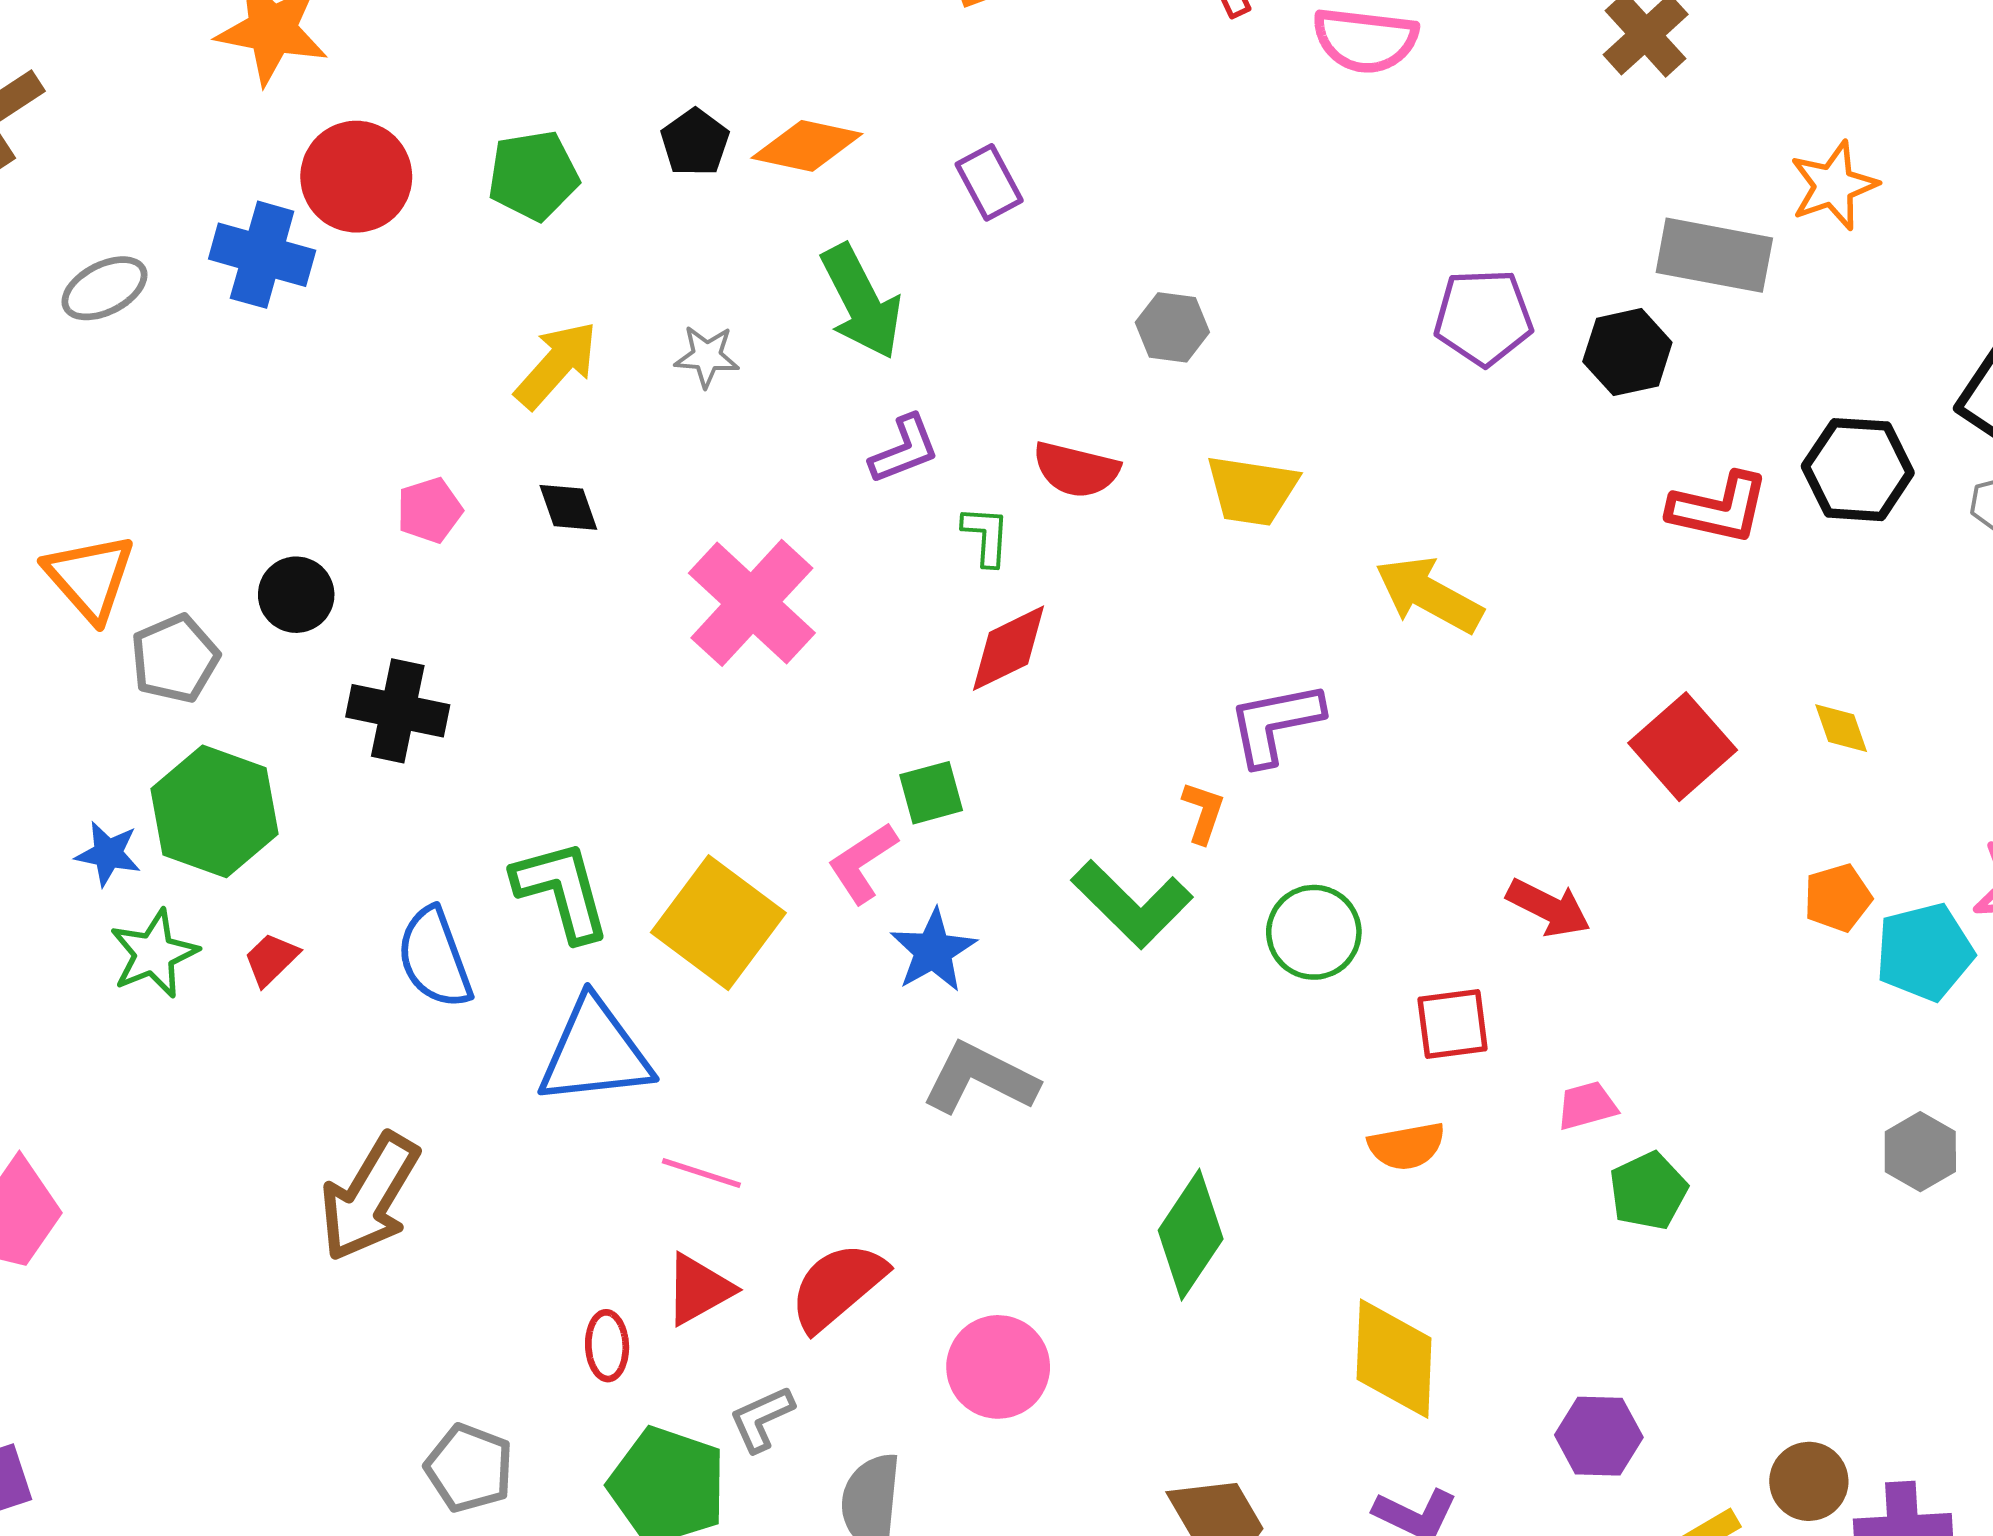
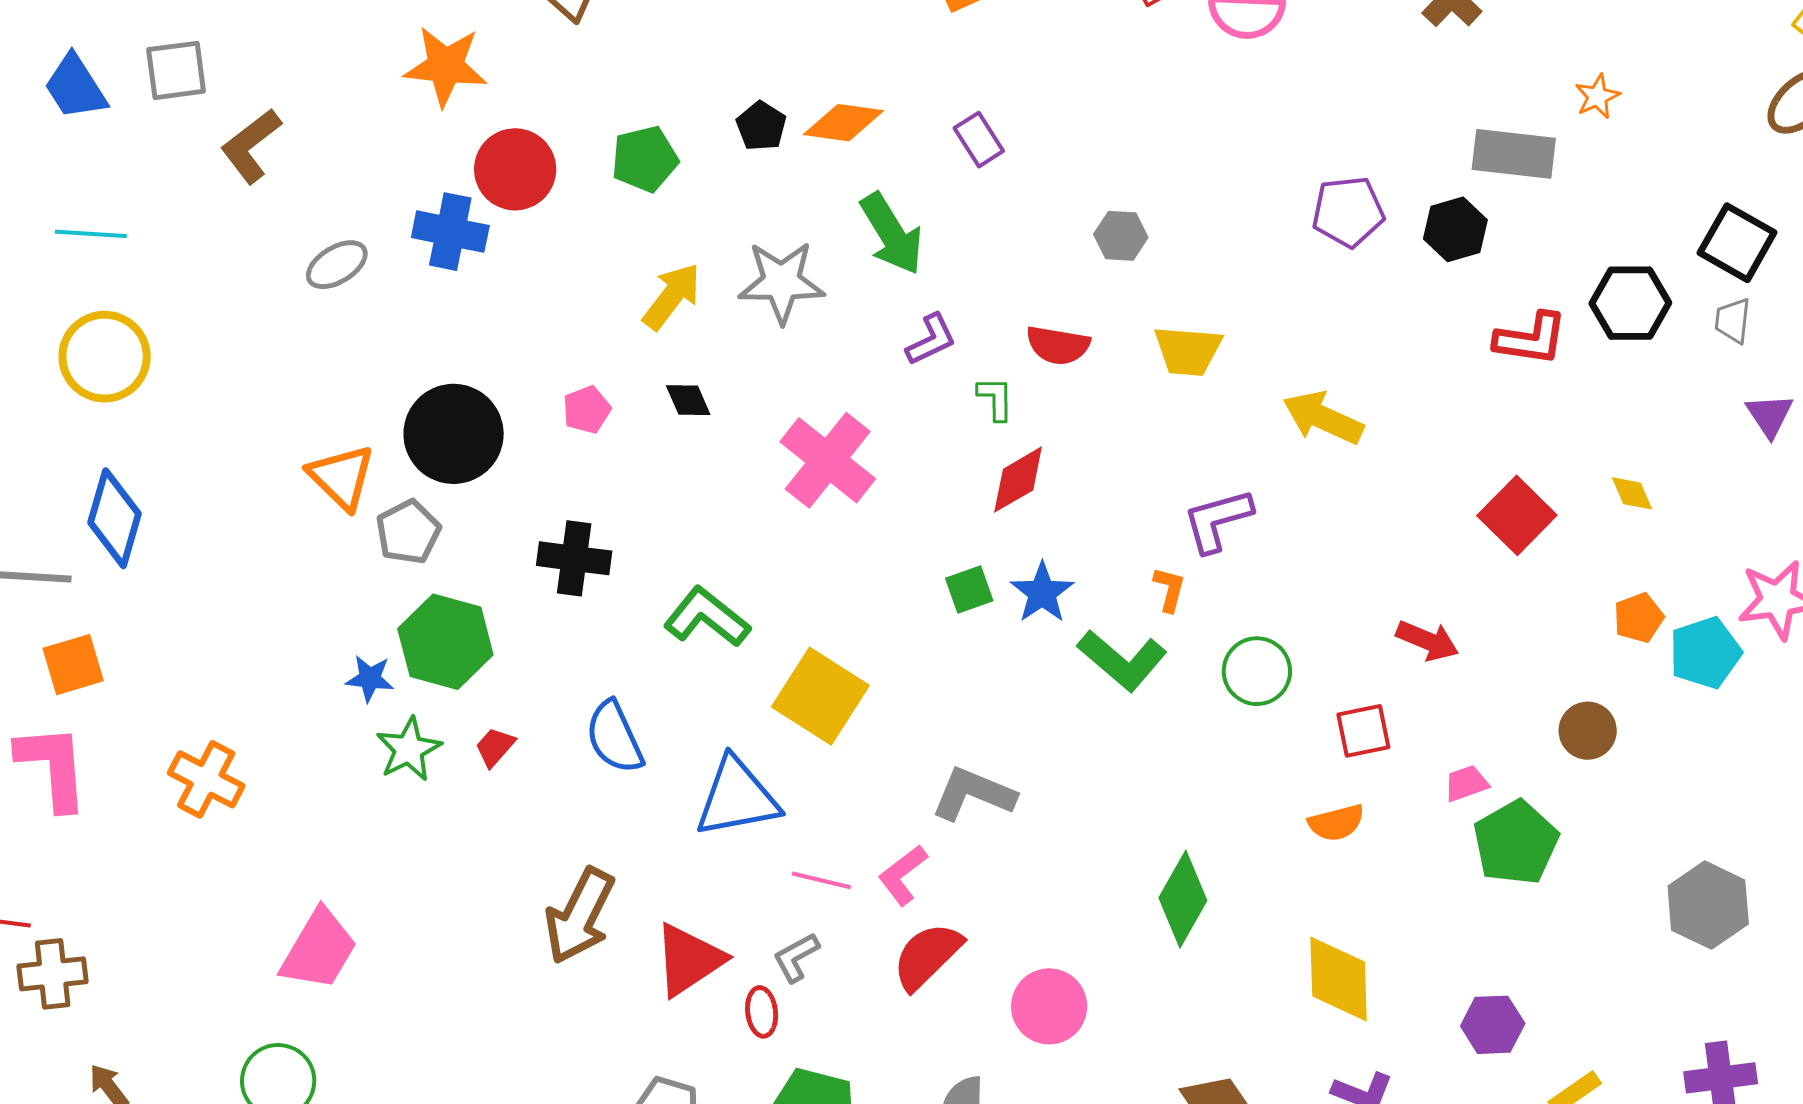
orange star: (1834, 186) -> (1597, 96), size x0.7
gray star: (707, 356) -> (781, 282), size x1.8
black circle: (296, 595) -> (454, 434), moved, size x1.8
pink L-shape: (863, 863) -> (903, 875), moved
green L-shape: (562, 891) -> (707, 617), moved, turned -32
blue star: (933, 951) -> (1042, 593), moved
gray L-shape: (980, 1078) -> (973, 794), moved
gray hexagon: (1920, 1152) -> (1708, 905), moved, size x1.5
green pentagon: (1648, 1191) -> (1516, 843), size x1.5
red triangle: (699, 1289) -> (689, 960), moved, size x1.4
gray L-shape: (762, 1419) -> (796, 957), moved
brown circle: (1809, 1481) -> (1588, 731), moved

